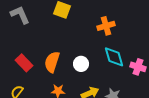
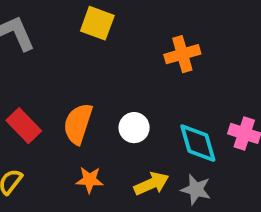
cyan diamond: (114, 57) -> (198, 143), moved

